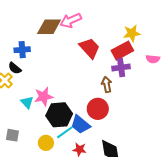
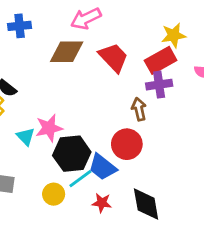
brown diamond: (49, 27) -> (67, 52), moved
blue cross: (22, 50) -> (20, 26), moved

